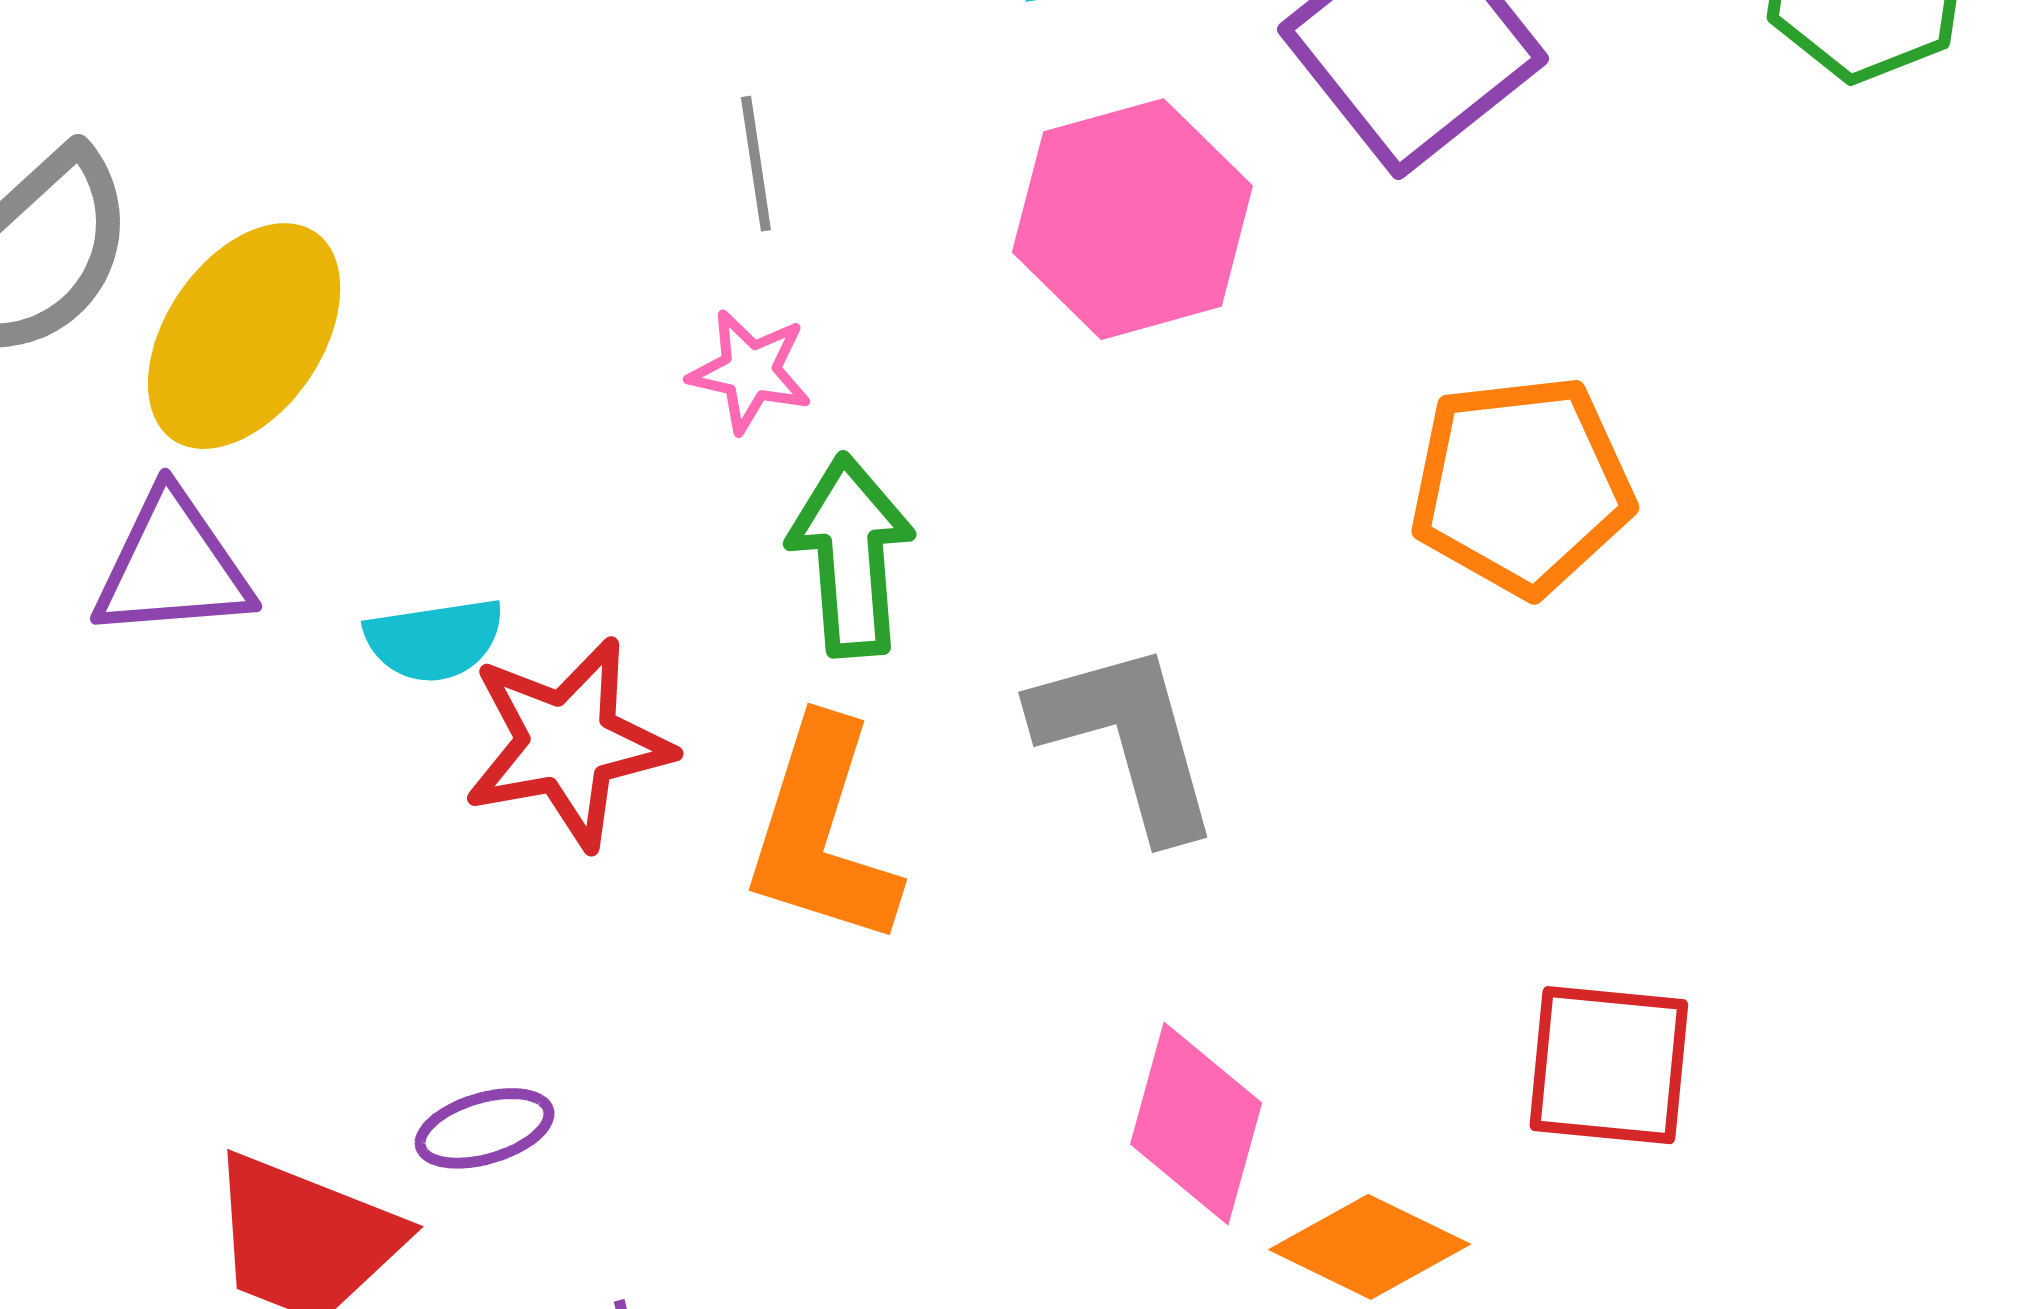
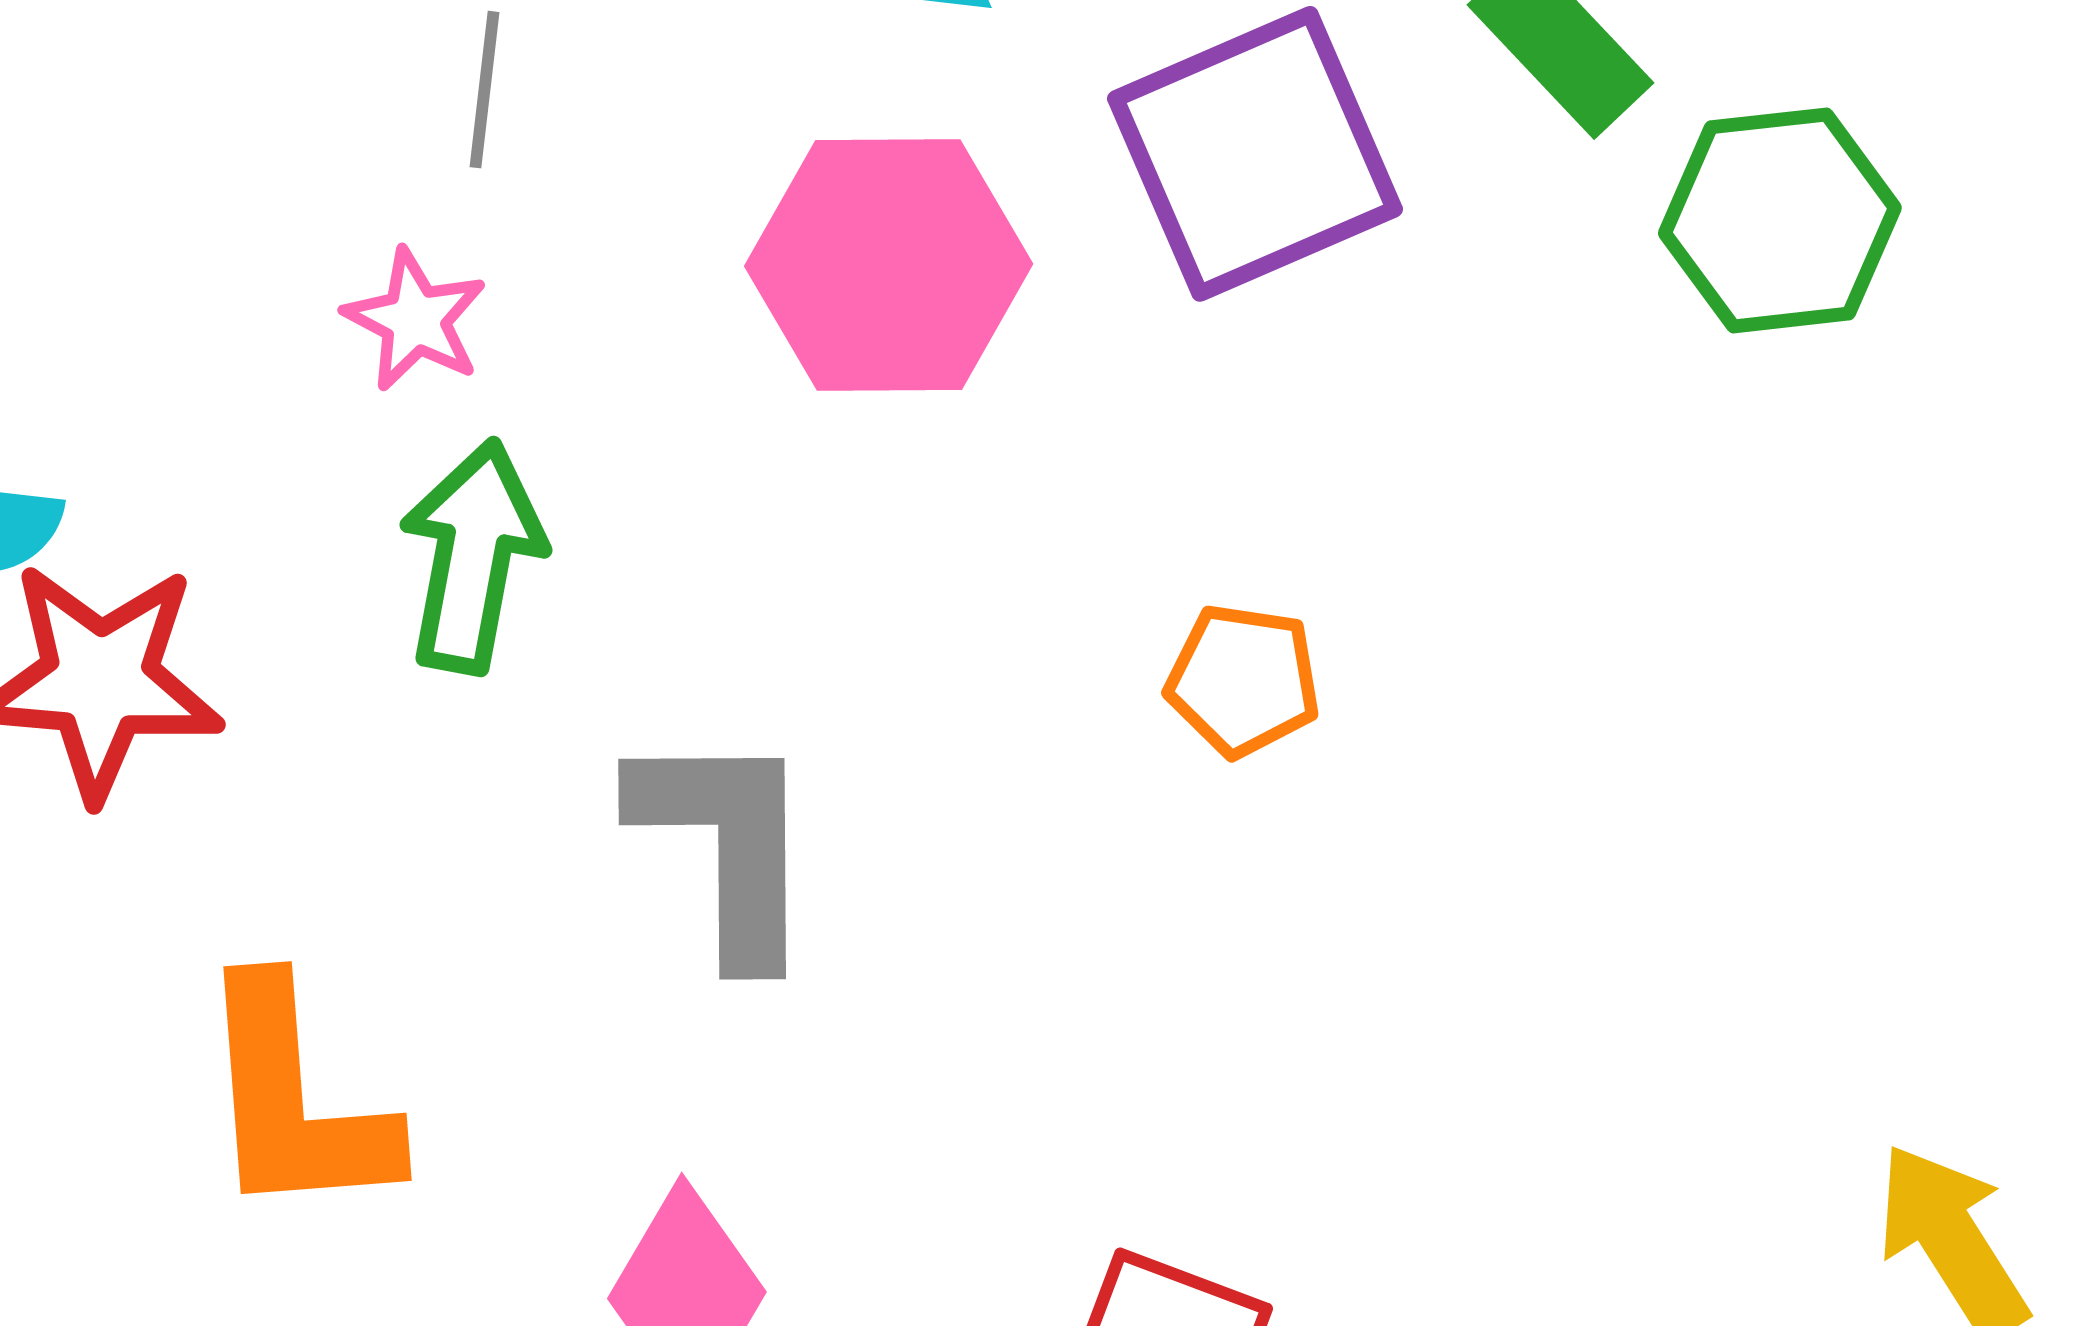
orange pentagon: (1522, 486) -> (1243, 680), size x0.6
orange L-shape: (822, 833) -> (295, 1100), moved, turned -37

